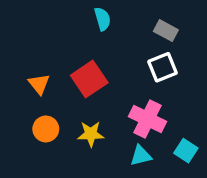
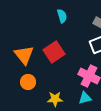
orange triangle: (39, 84) -> (24, 55), size x1.5
yellow star: (91, 134) -> (55, 99), moved

